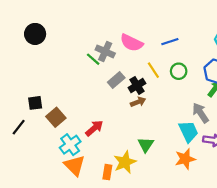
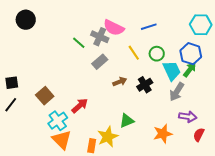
gray cross: (105, 51) -> (100, 37), moved
black cross: (137, 85) -> (145, 85), moved
black square: (35, 103) -> (12, 83), moved
gray arrow: (201, 113) -> (177, 92), turned -114
cyan trapezoid: (188, 131) -> (172, 71), moved
green triangle: (146, 145) -> (127, 121), turned 35

